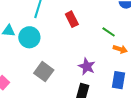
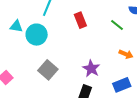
green line: (109, 32) -> (117, 25), moved
blue rectangle: (119, 80) -> (122, 85), turned 54

